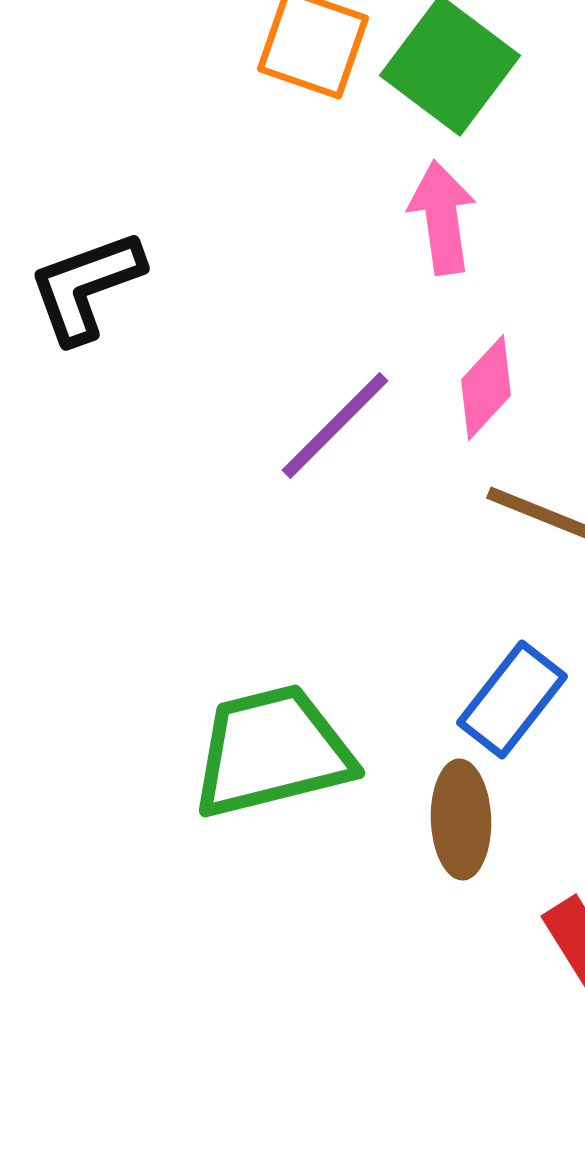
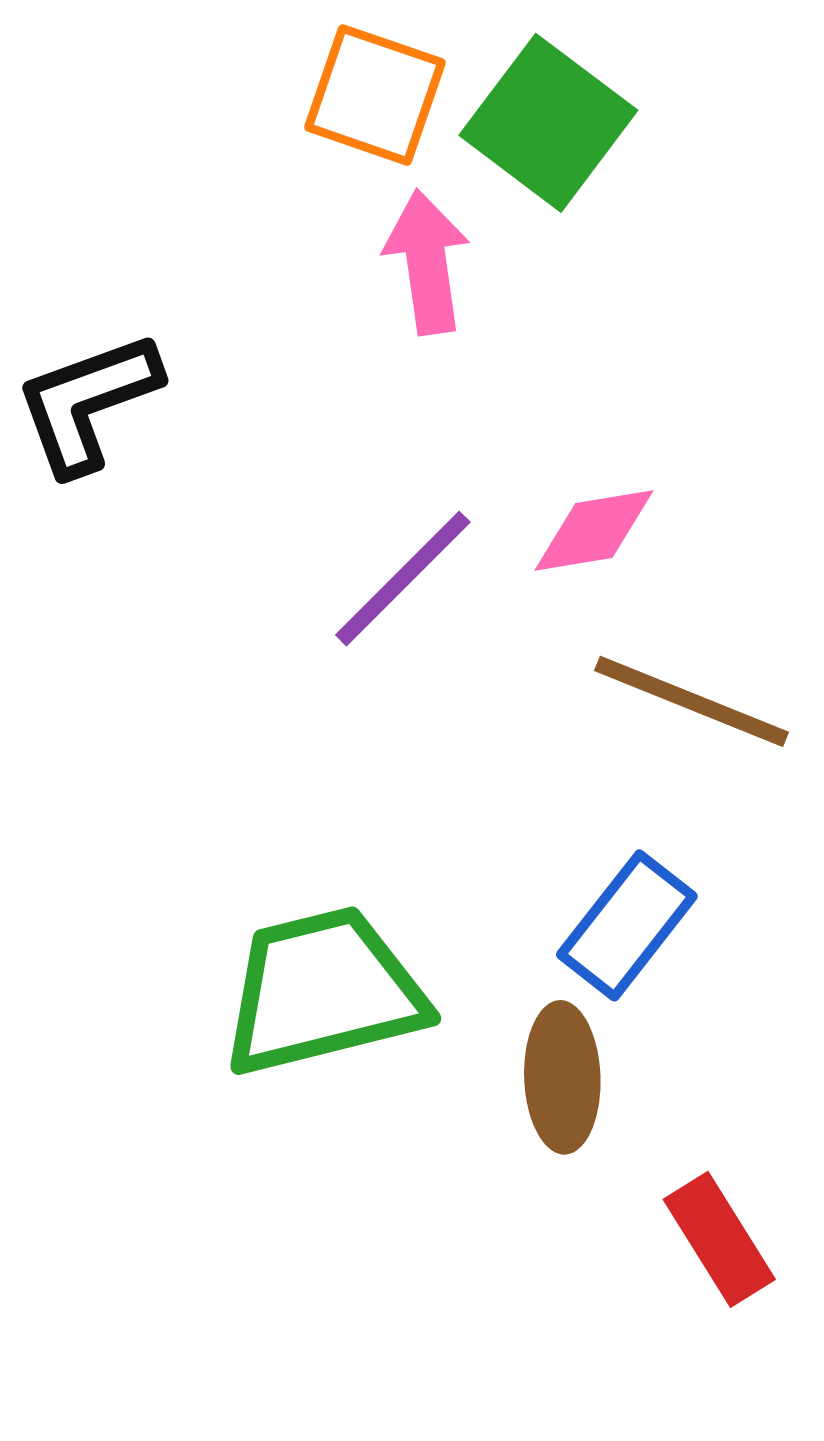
pink arrow: (442, 218) -> (427, 262), moved
pink diamond: (486, 388) -> (594, 530), turned 38

